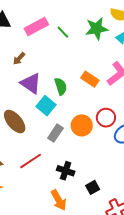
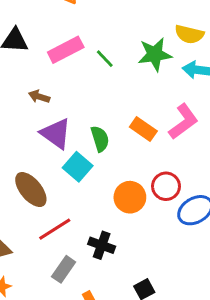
brown arrow: (19, 59) -> (39, 97), turned 64
gray rectangle: (55, 133) -> (64, 269), moved
red line: (31, 161) -> (55, 229), moved
black cross: (66, 171) -> (102, 245), moved

